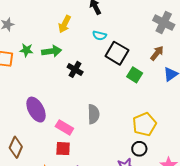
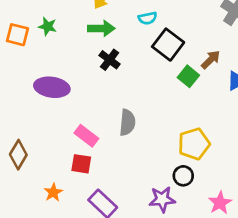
cyan semicircle: (100, 35) -> (148, 18), turned -32
green arrow: (52, 51) -> (101, 28), moved
brown arrow: (157, 53) -> (211, 60), moved
purple ellipse: (36, 110) -> (52, 87), moved, turned -60

